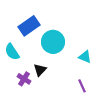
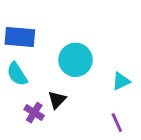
blue rectangle: (29, 26) -> (20, 37), moved, turned 40
cyan triangle: (85, 57) -> (121, 81), turned -48

